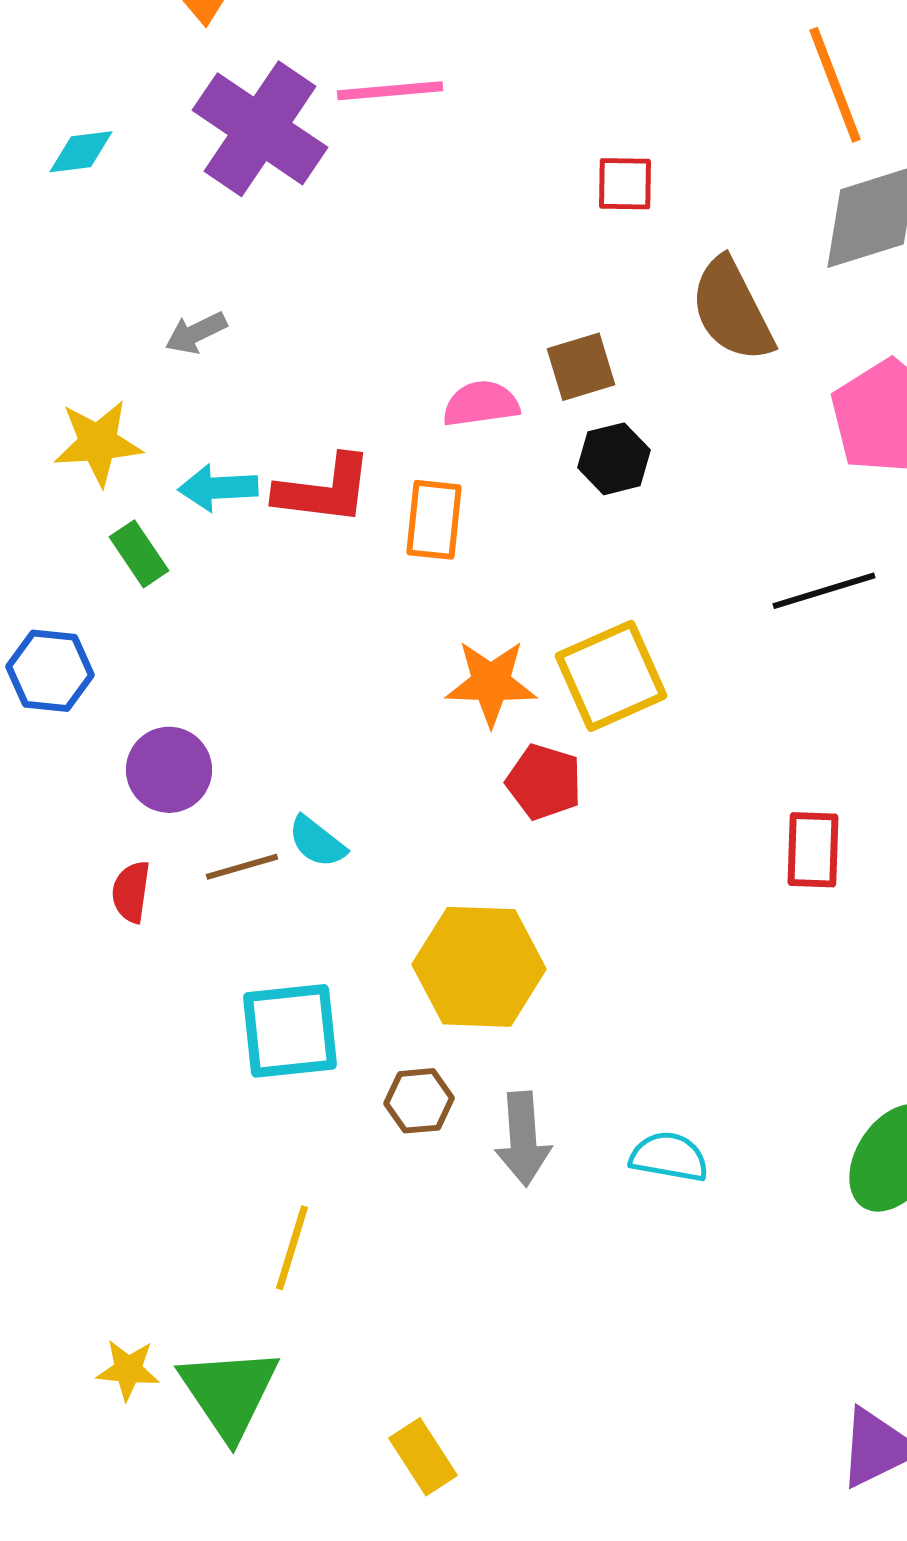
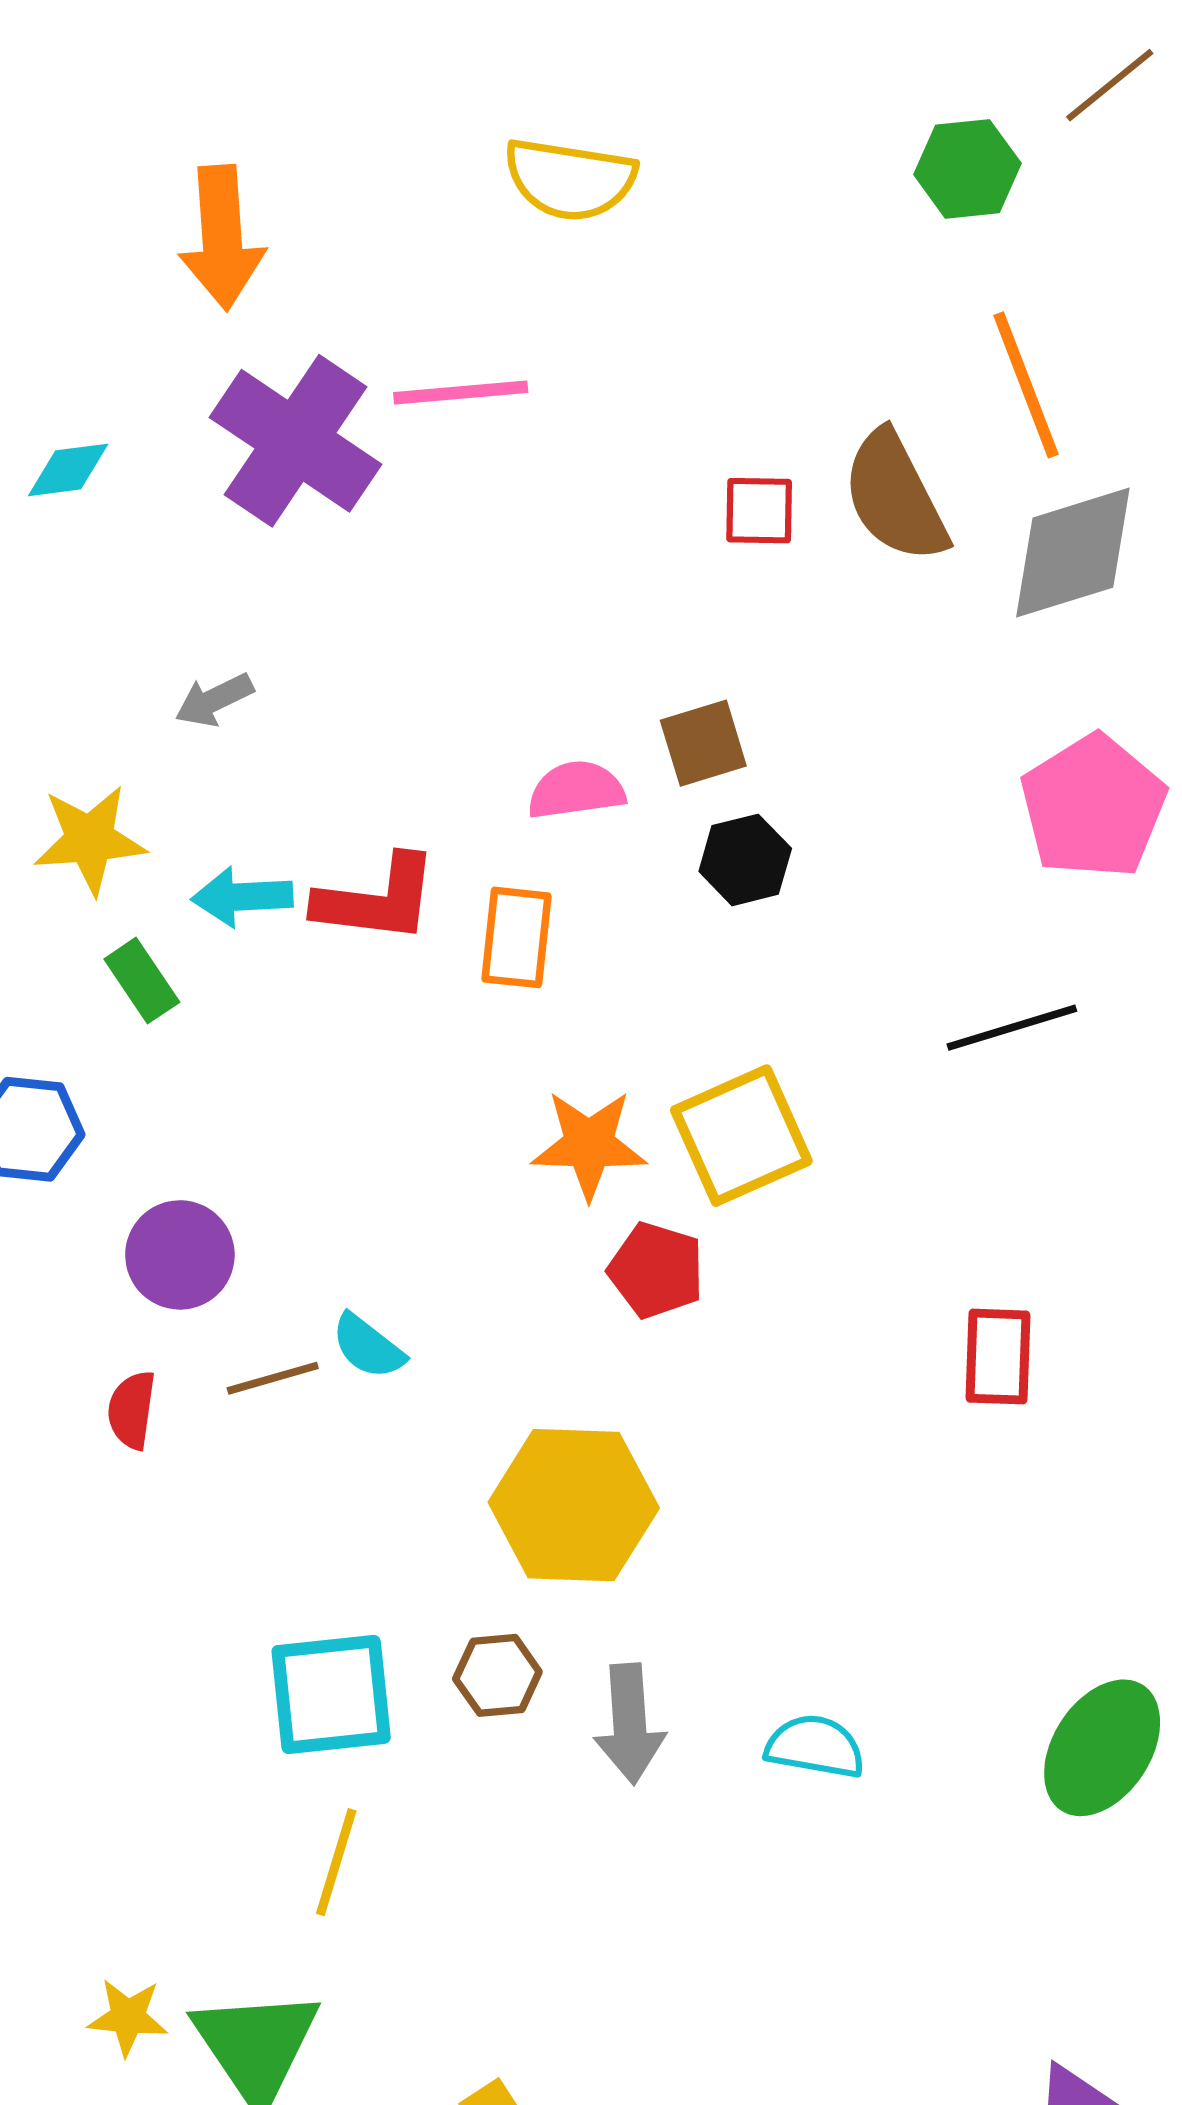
brown semicircle: (732, 310) -> (895, 497), moved
cyan square: (290, 1031) -> (331, 1694), moved

